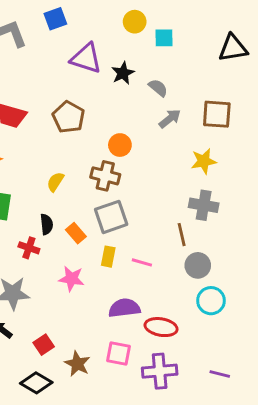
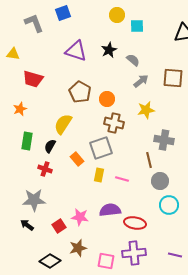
purple triangle: (86, 58) -> (76, 51), moved
brown pentagon: (69, 117) -> (80, 92), moved
yellow star: (204, 161) -> (146, 110), moved
brown cross: (105, 176) -> (114, 123), moved
yellow semicircle: (55, 182) -> (63, 124), size x1.5
black semicircle: (47, 224) -> (50, 146), moved, turned -144
pink star: (71, 279) -> (80, 217), moved
red square: (44, 345) -> (59, 226), moved
pink square: (118, 354) -> (106, 261), moved
brown star: (77, 364) -> (78, 248), turned 30

